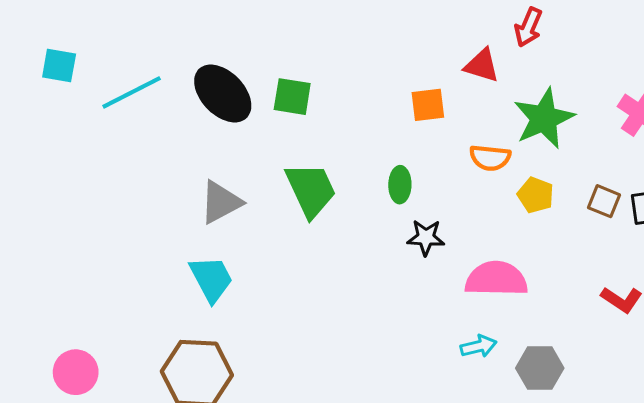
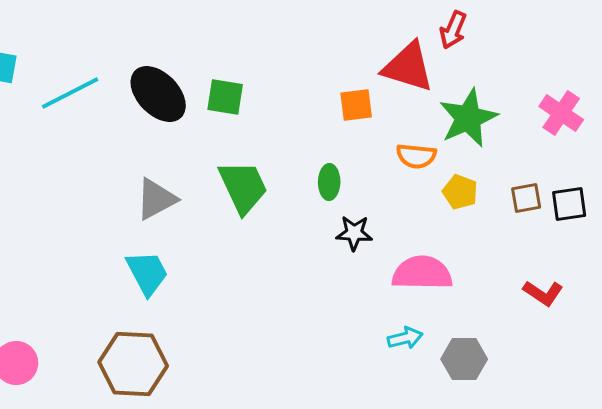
red triangle: (482, 66) -> (408, 67), size x1.5
brown square: (604, 201) -> (526, 198), turned -32

